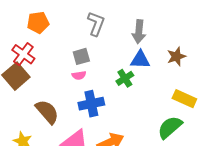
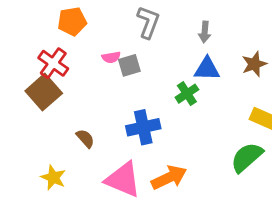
gray arrow: (139, 32) -> (205, 32), size x0.7
pink semicircle: (79, 75) -> (111, 57), moved
brown semicircle: (47, 112) -> (85, 138), size x0.6

